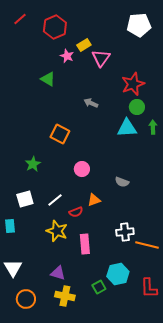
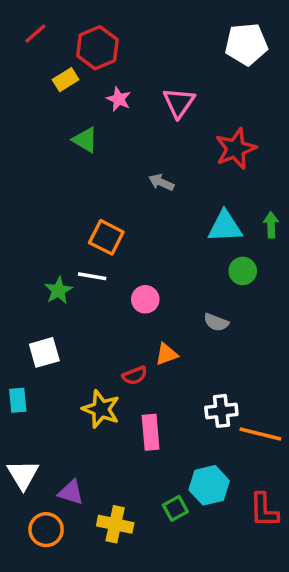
yellow rectangle: (84, 45) -> (66, 80), moved
green circle: (137, 107) -> (243, 271), moved
white line: (55, 200) -> (92, 276), moved, turned 49
purple triangle: (58, 273) -> (71, 492), moved

